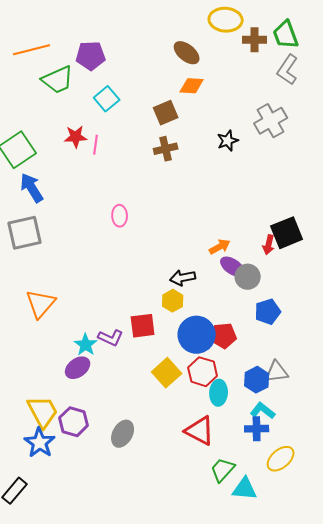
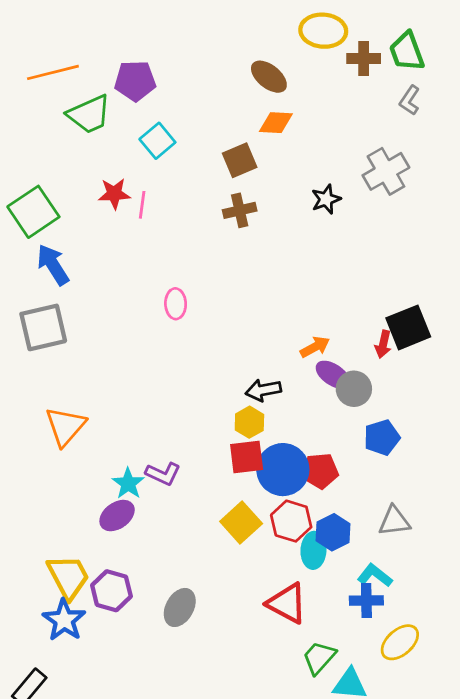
gray L-shape: (288, 70) -> (410, 100), size x0.7
red square: (143, 326) -> (247, 457), moved
blue hexagon: (257, 380) -> (333, 532), moved

